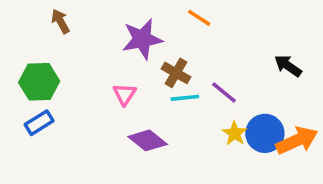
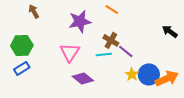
black arrow: (288, 66) -> (170, 31), moved
brown cross: (176, 73) -> (111, 40), moved
pink triangle: (124, 94) -> (70, 52), size x1.5

